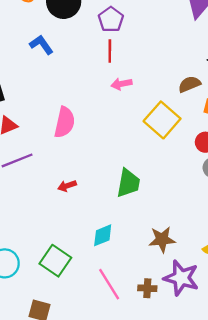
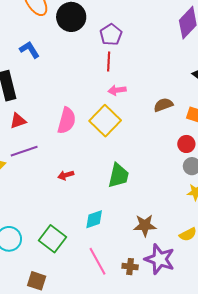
blue L-shape: (41, 45) -> (29, 50), moved
brown semicircle: (189, 84) -> (163, 105), moved
yellow square: (162, 120) -> (105, 121), moved

